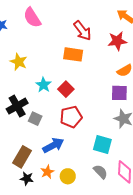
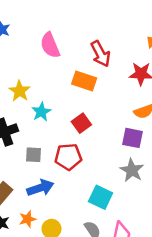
pink semicircle: (32, 18) -> (50, 45), moved
yellow star: (19, 62) -> (20, 91), moved
red square: (66, 89) -> (81, 123), moved
gray square: (35, 119) -> (34, 155), moved, turned -32

